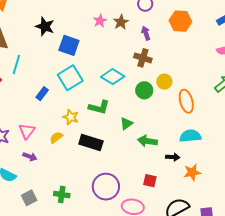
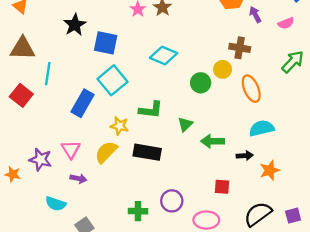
black star: (45, 26) -> (75, 25), turned 30
purple arrow: (146, 33) -> (255, 15), moved
brown cross: (143, 58) -> (240, 48), moved
cyan diamond: (113, 77) -> (164, 56), moved
blue rectangle: (42, 94) -> (83, 103), size x1.6
yellow semicircle: (56, 138) -> (106, 152), size x1.5
purple circle: (106, 187) -> (172, 201), size x0.7
green cross: (62, 195) -> (138, 211), moved

